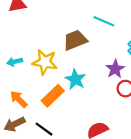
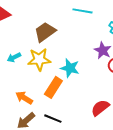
brown trapezoid: (75, 40) -> (45, 32), moved
cyan arrow: (15, 62) -> (14, 57), moved

